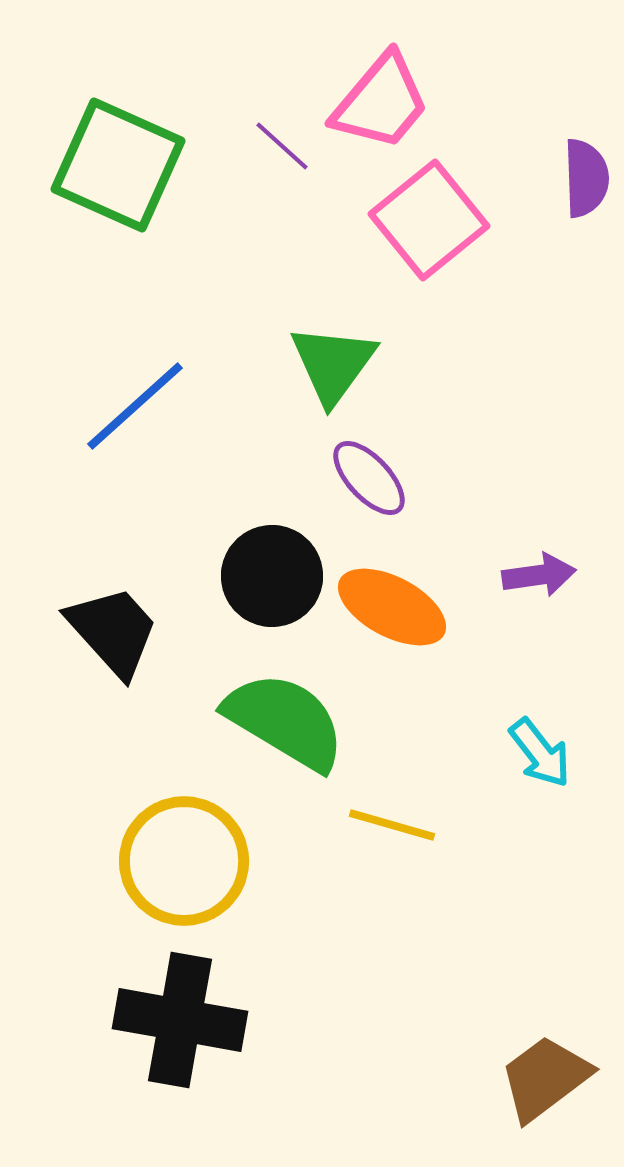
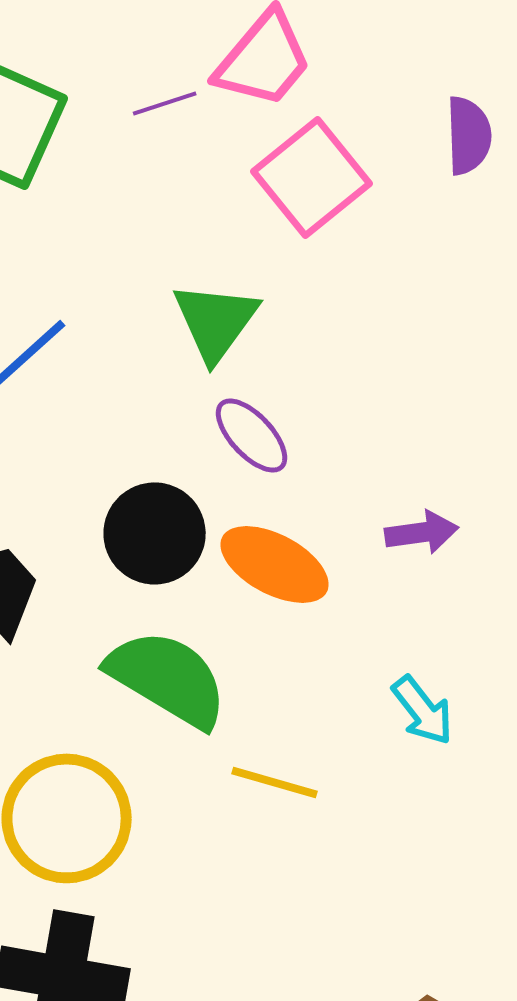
purple line: (282, 146) -> (165, 103), turned -60

